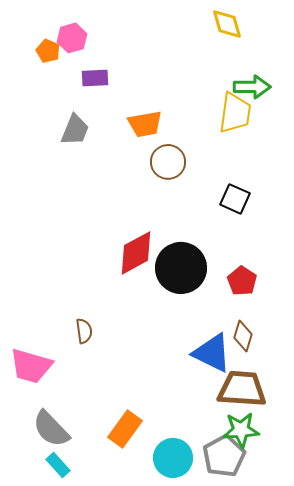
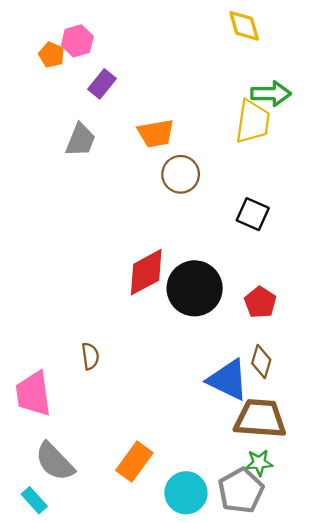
purple rectangle: (95, 78) -> (102, 84), turned -48
pink trapezoid: (31, 366) -> (33, 394), turned 66
green star: (241, 430) -> (259, 463), size x0.7
cyan rectangle: (58, 465) -> (34, 500), moved

